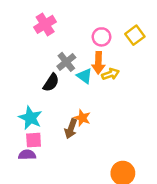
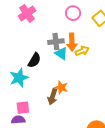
pink circle: (101, 37) -> (73, 13), moved
gray cross: (66, 62) -> (56, 42), moved, turned 35
cyan star: (30, 118) -> (19, 78), moved, turned 30

